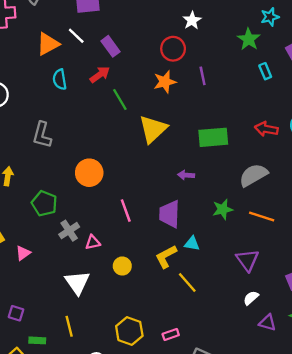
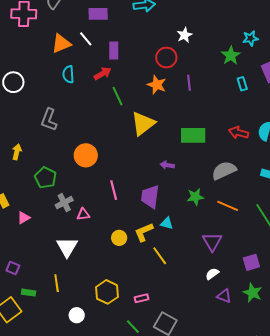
purple rectangle: (110, 46) -> (114, 51), turned 30
orange star: (165, 82) -> (157, 85), turned 30
yellow circle: (122, 266) -> (119, 238), moved

